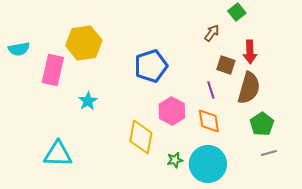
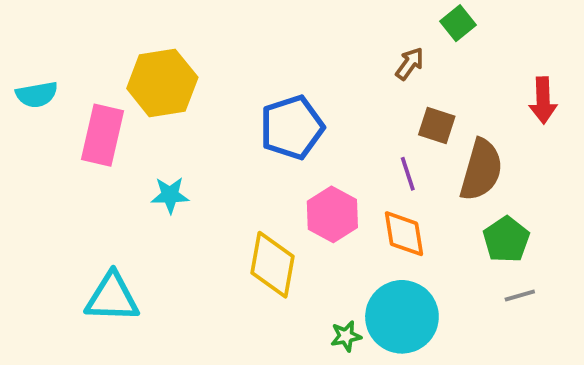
red arrow: (250, 52) -> (543, 100), moved
cyan star: (88, 101) -> (170, 195), turned 30
green star: (175, 160) -> (346, 336), moved

